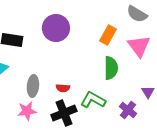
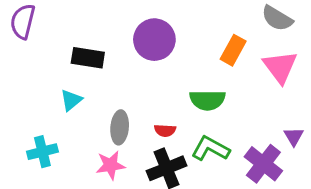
green semicircle: (111, 68) -> (207, 100), moved, turned 90
purple cross: (128, 110) -> (263, 164), size x1.4

